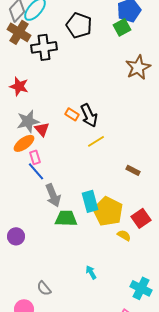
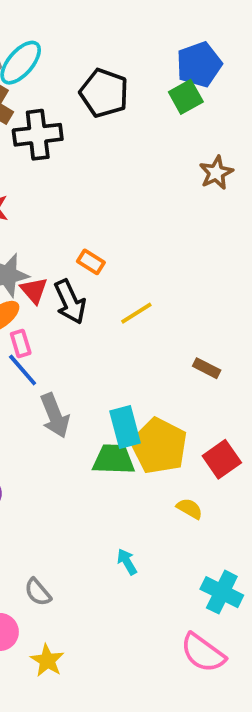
brown star: (138, 67) -> (216, 173), size x0.7
black arrow: (89, 115) -> (70, 302), moved
green trapezoid: (66, 218) -> (114, 459), moved
yellow semicircle: (124, 235) -> (190, 509), moved

